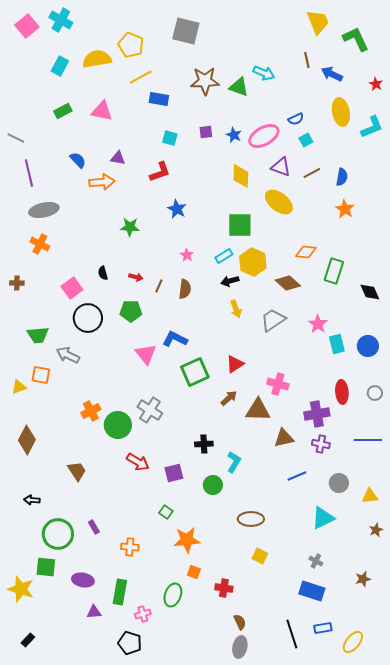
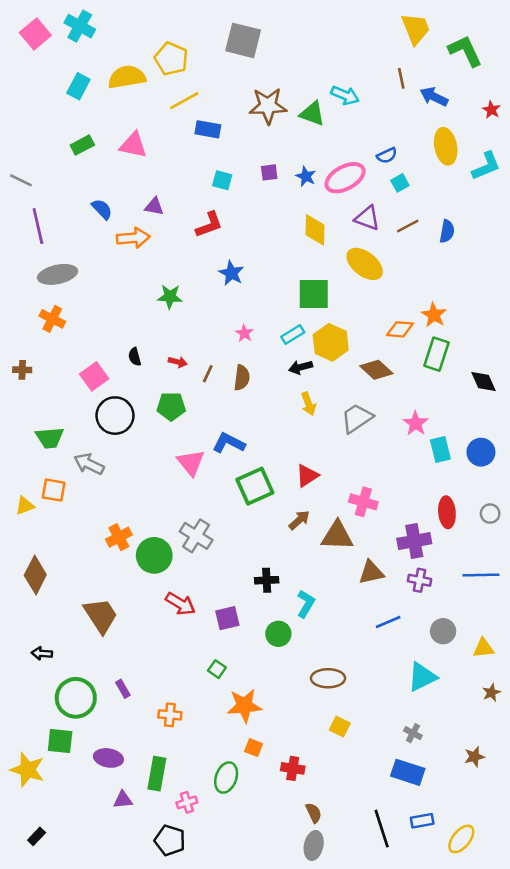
orange star: (345, 209) -> (434, 315), moved
brown trapezoid: (77, 471) -> (101, 616), size x1.4

